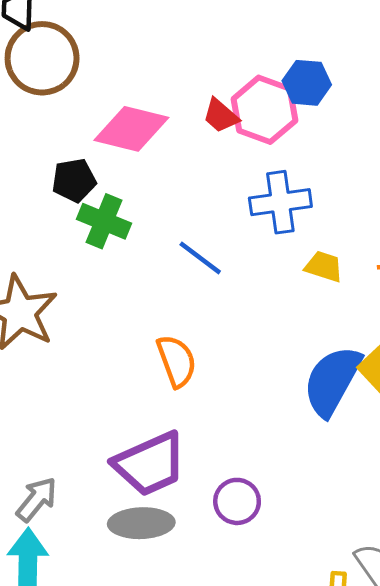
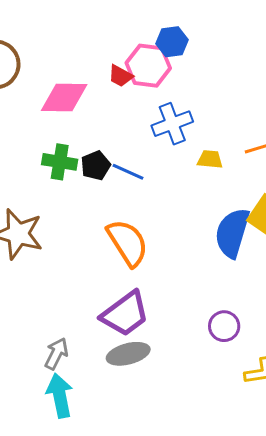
black pentagon: (74, 180) -> (96, 166), moved
orange semicircle: (177, 361) -> (128, 243), size x1.4
purple circle: (237, 501) -> (224, 326), moved

